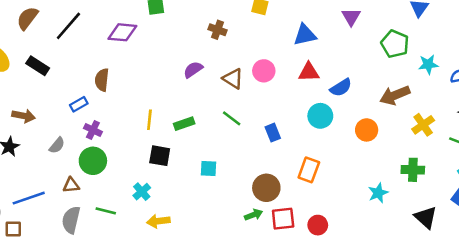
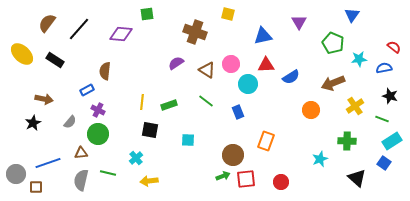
brown cross: (218, 30) -> (195, 32), size x1.6
cyan circle: (320, 116) -> (248, 84), moved
red circle: (318, 225) -> (281, 182), moved

